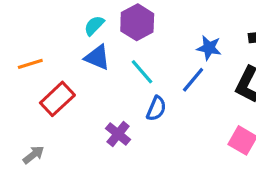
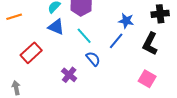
orange line: (30, 64) -> (14, 17), moved
blue semicircle: (156, 108) -> (93, 59), turned -63
gray arrow: (33, 155) -> (16, 88), turned -64

